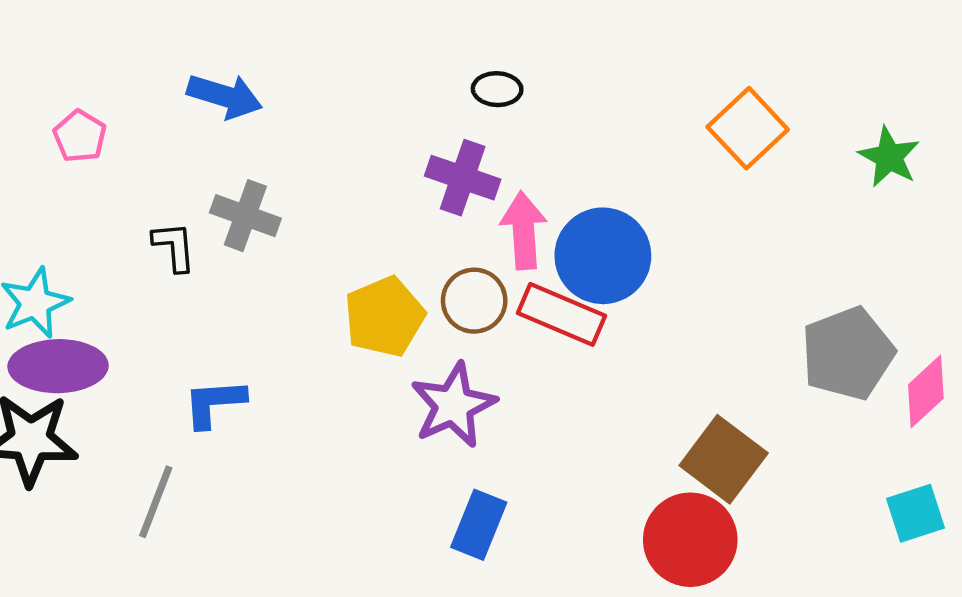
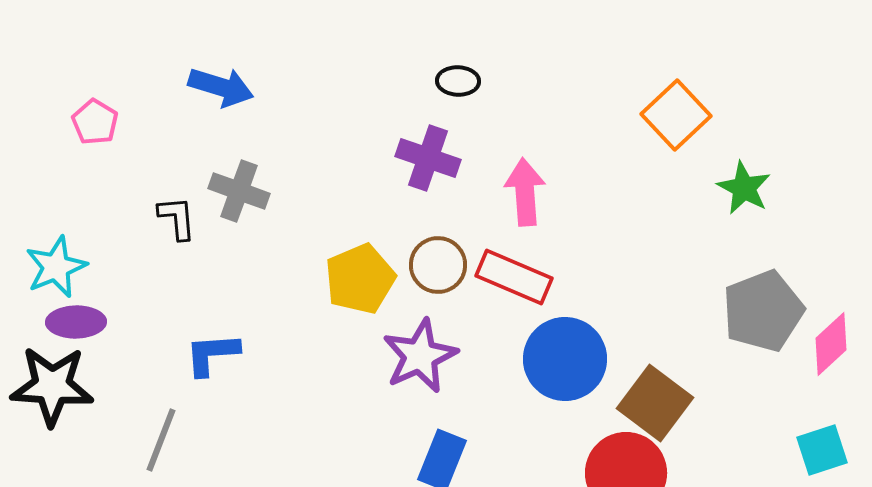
green star: (889, 157) -> (744, 188), moved
pink arrow: (524, 231) -> (525, 192), moved
blue circle: (603, 256) -> (565, 359), moved
purple ellipse: (58, 366) -> (76, 322), size x0.7

